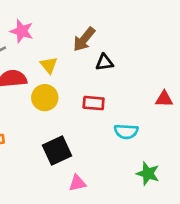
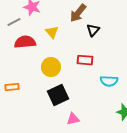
black triangle: (104, 62) -> (93, 30), turned -40
yellow circle: (45, 98) -> (51, 67), moved

